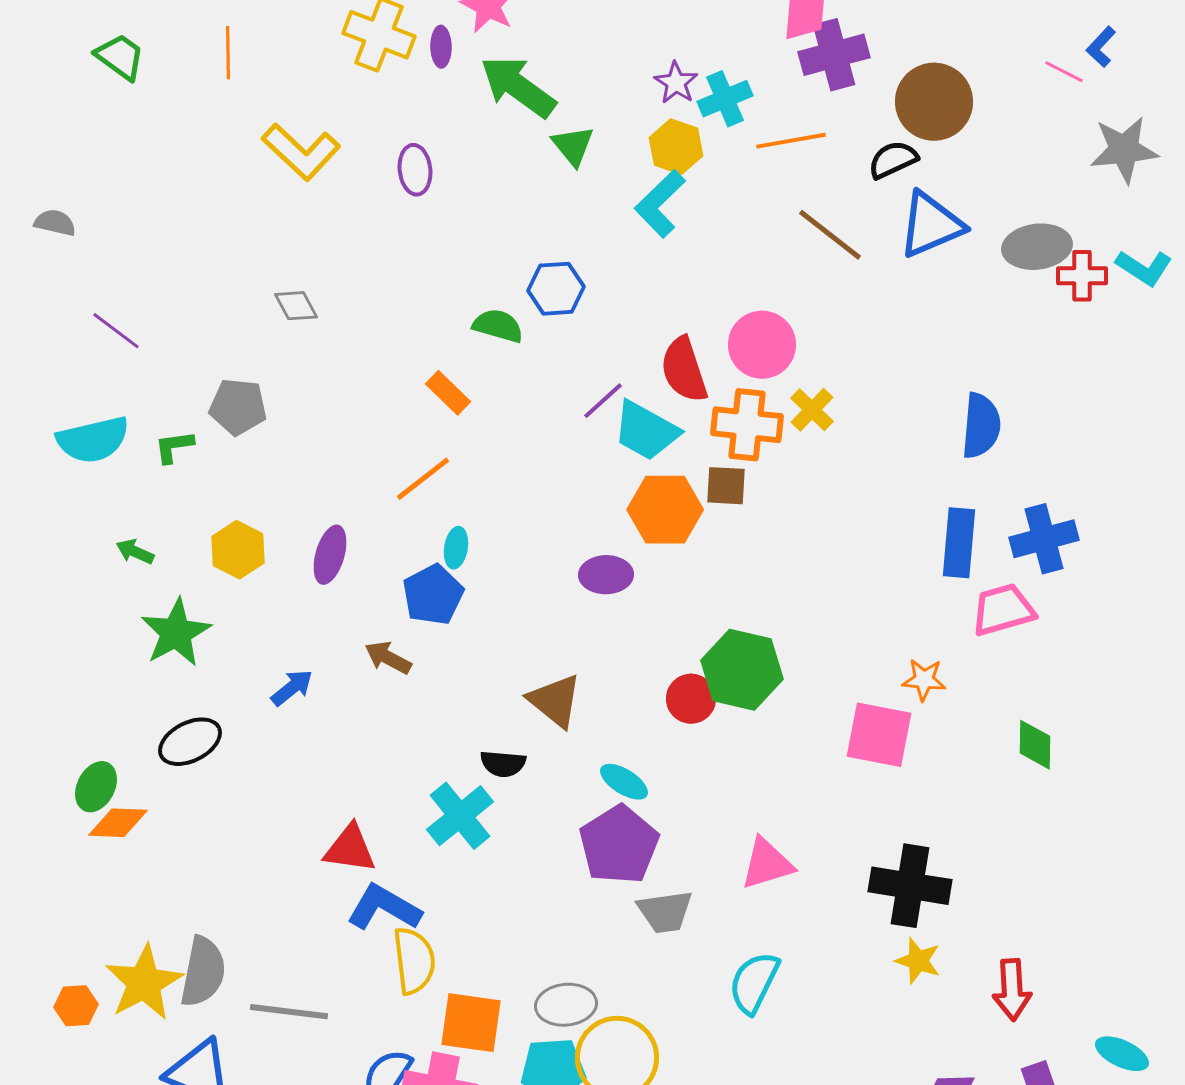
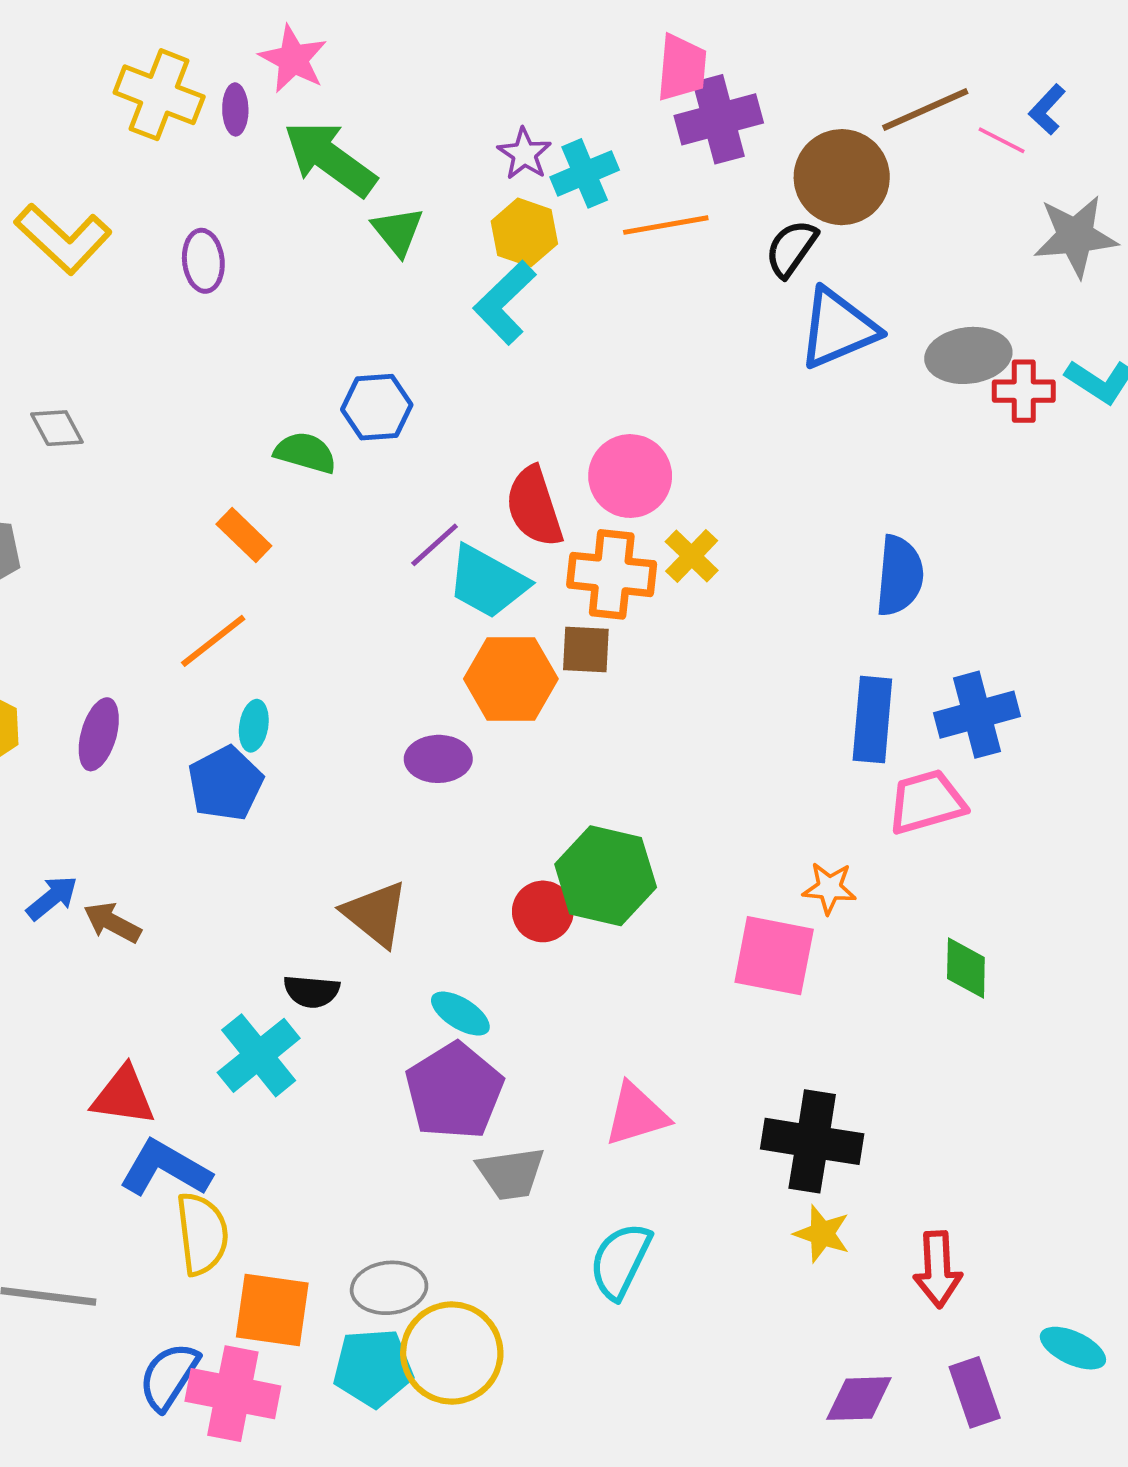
black semicircle: (893, 160) -> (791, 248), turned -30
brown line: (830, 235) -> (925, 109), moved, turned -62
brown arrow: (388, 658) -> (112, 923), moved

